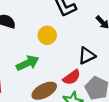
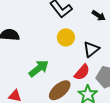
yellow circle: (47, 35) -> (66, 37), moved

